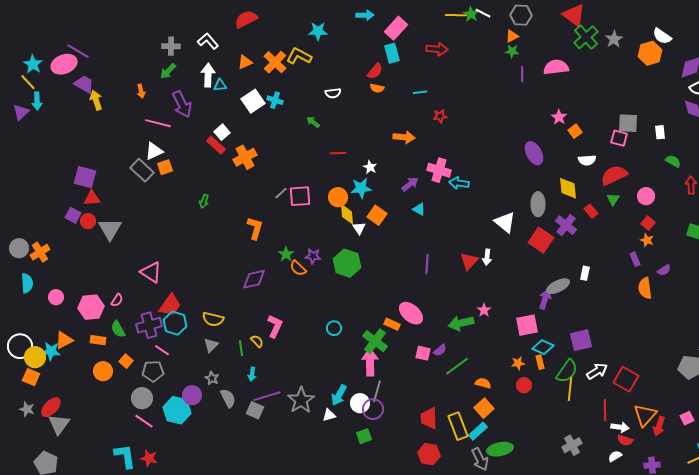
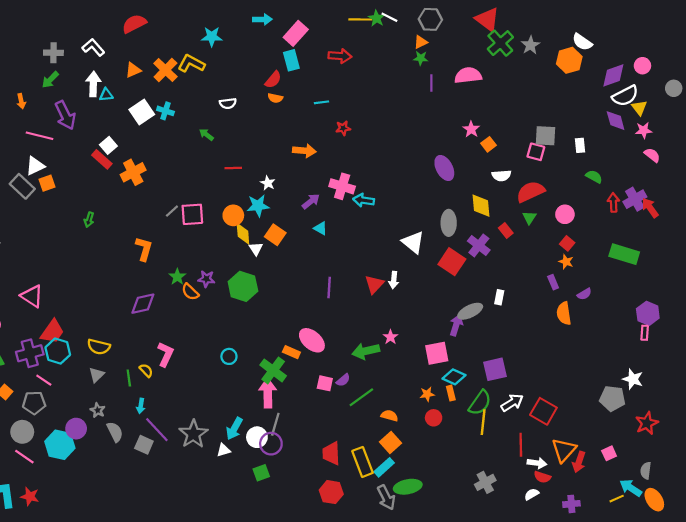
purple line: (267, 396) -> (157, 430), turned 64

